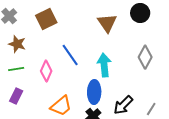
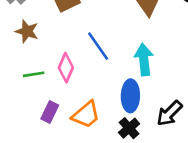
green line: (16, 69) -> (34, 74), moved
purple rectangle: (16, 96) -> (50, 112), moved

